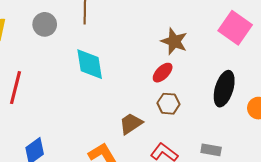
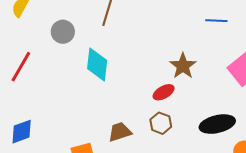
gray circle: (45, 24) -> (63, 32), moved
black ellipse: (224, 89) -> (217, 124), turned 44

